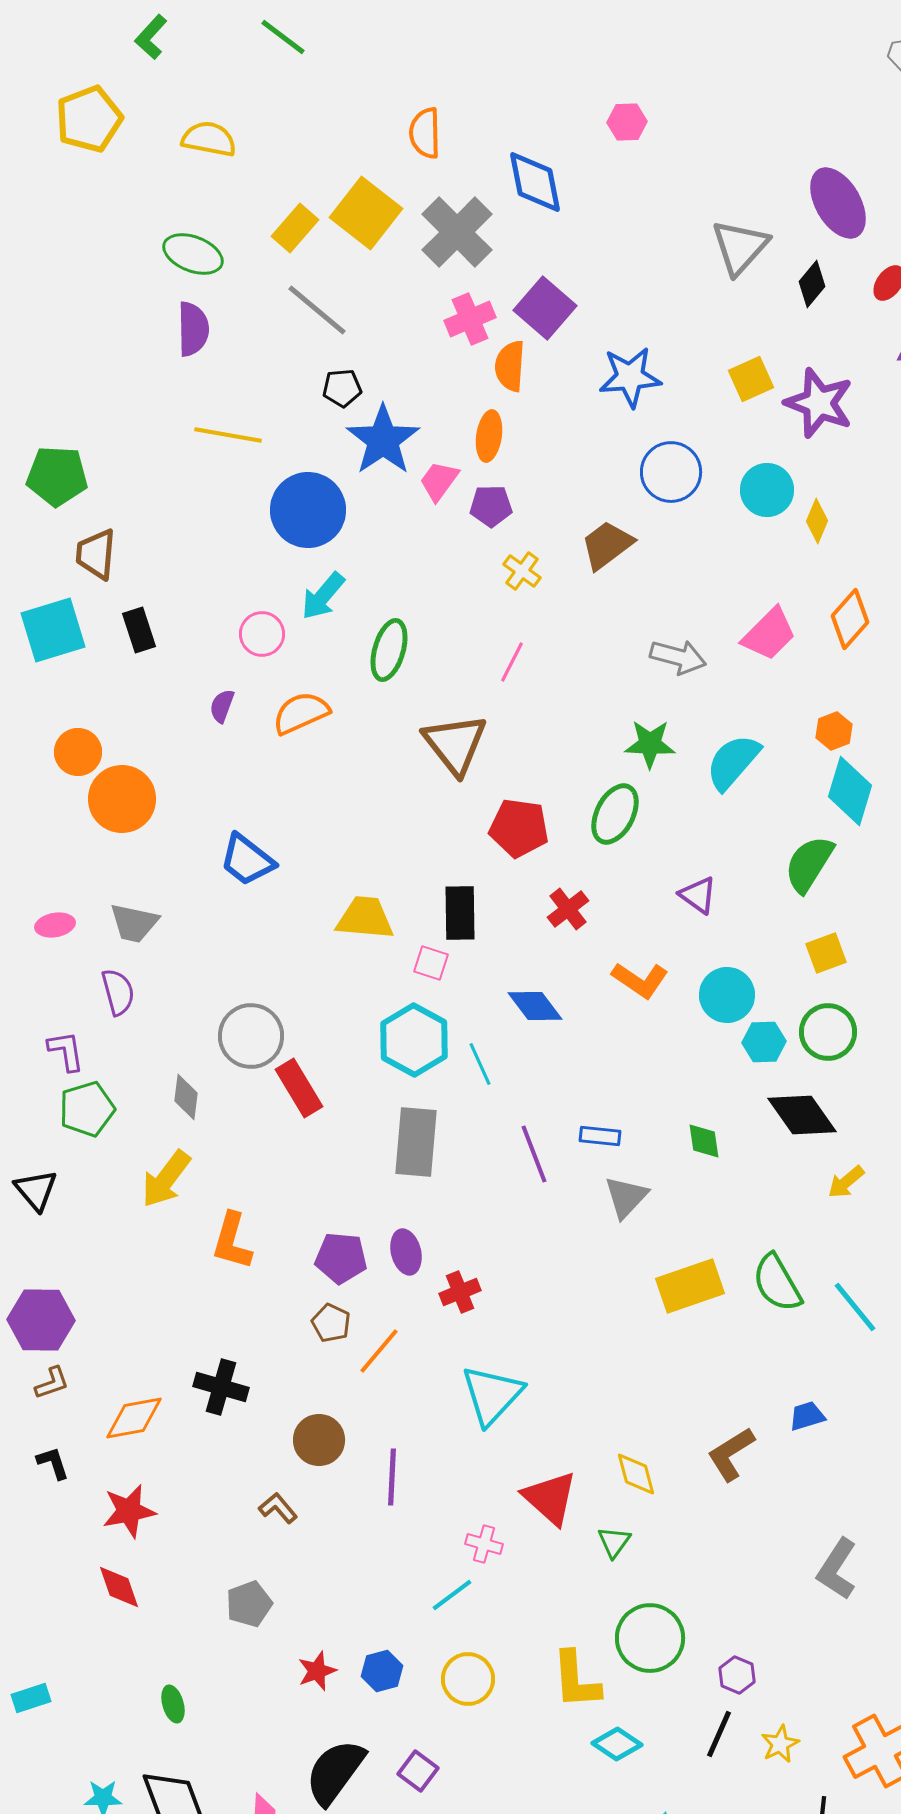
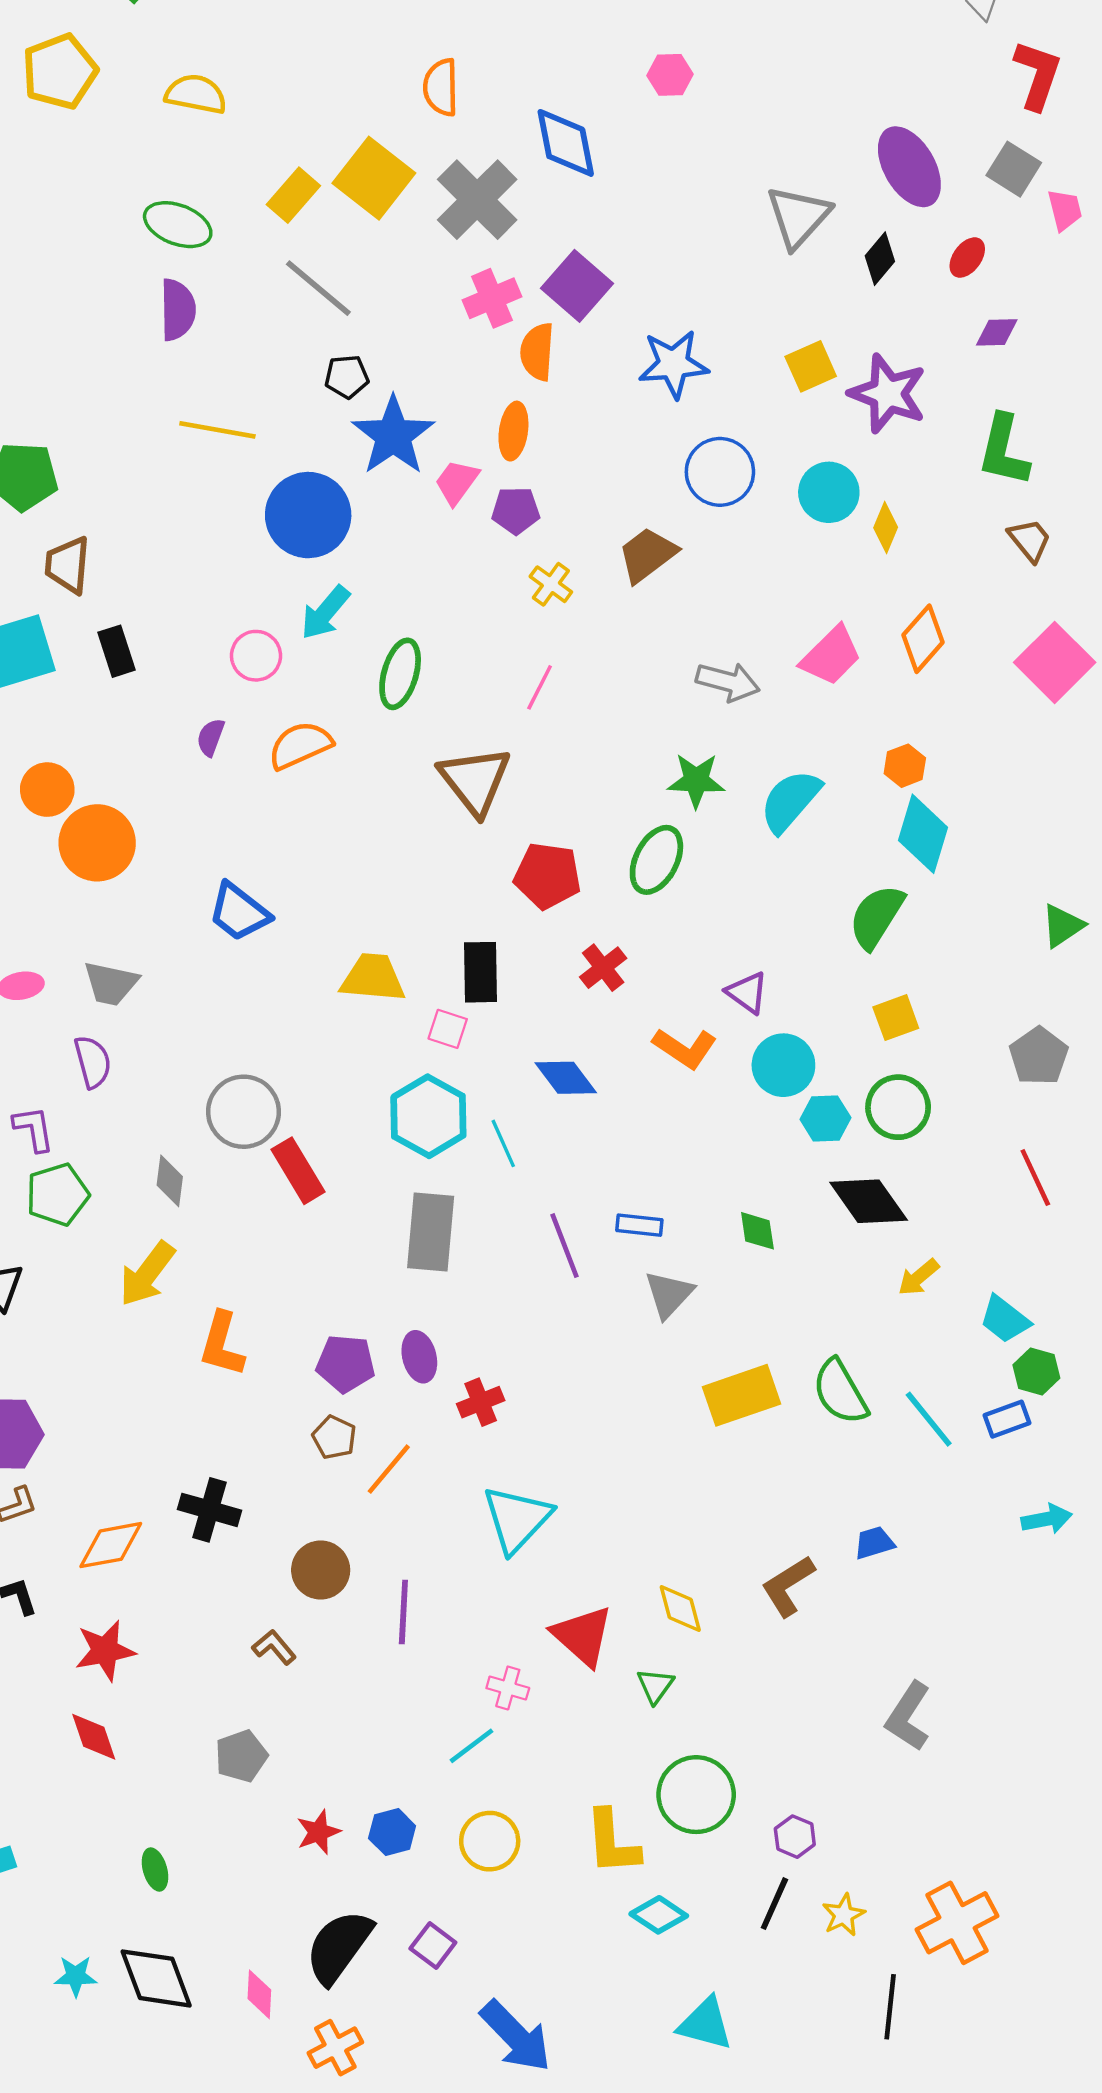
purple triangle: (698, 895) -> (747, 993), moved

